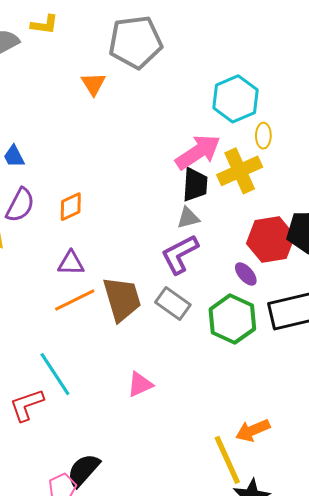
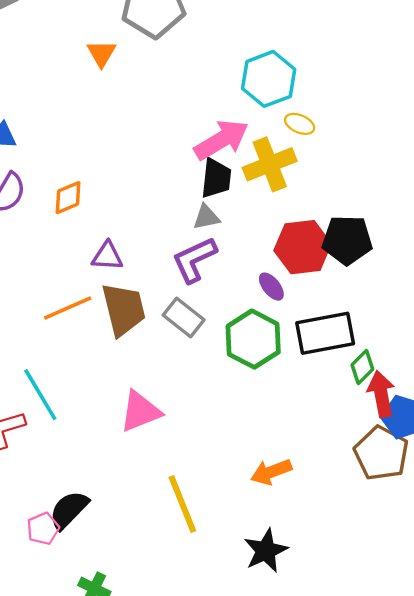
yellow ellipse: (263, 136) -> (300, 124), turned -70
purple triangle: (71, 263) -> (107, 256), moved
pink triangle: (140, 384) -> (140, 411), size x1.4
yellow line: (227, 460) -> (182, 504), moved

